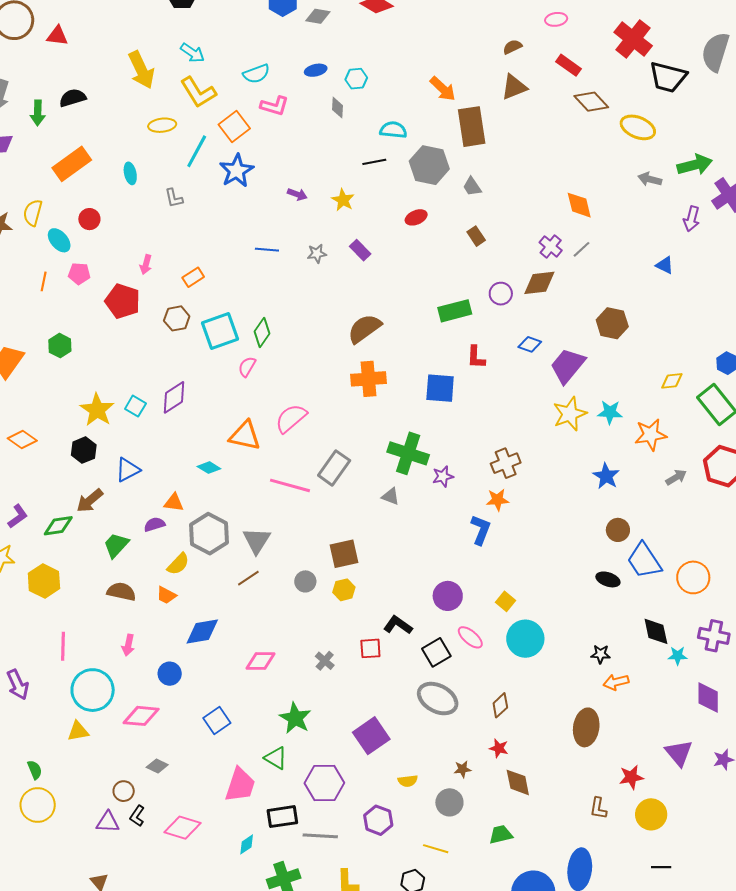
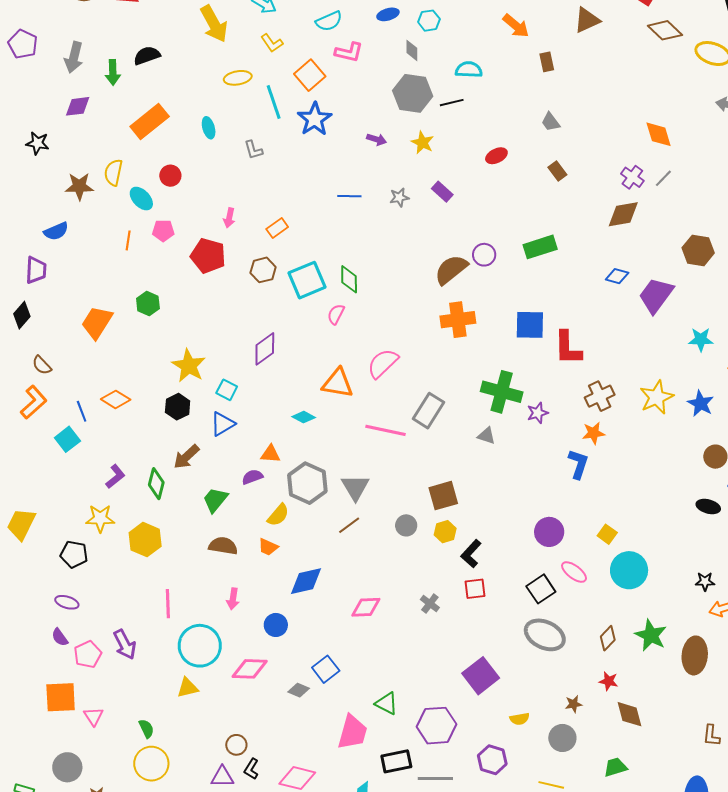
yellow L-shape: (198, 92) -> (272, 43), size x0.6
brown rectangle: (472, 127) -> (547, 62), size x0.5
cyan line: (197, 151) -> (274, 102), turned -44
gray hexagon: (429, 165) -> (413, 93), moved
purple circle: (501, 294) -> (484, 255), moved
green diamond: (262, 332) -> (349, 279), turned -32
red L-shape: (476, 357) -> (568, 348), moved, size x1.5
cyan square: (135, 406) -> (227, 390), moved
yellow star: (570, 414) -> (657, 397), moved
green diamond: (58, 526) -> (156, 484), turned -64
black L-shape: (398, 625) -> (471, 554), moved, turned -80
green star: (295, 718) -> (651, 635), moved
gray diamond: (157, 766) -> (299, 690), moved

